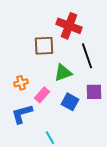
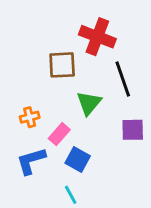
green triangle: (63, 73) -> (89, 103), turned -30
blue square: (70, 102) -> (78, 159), moved

